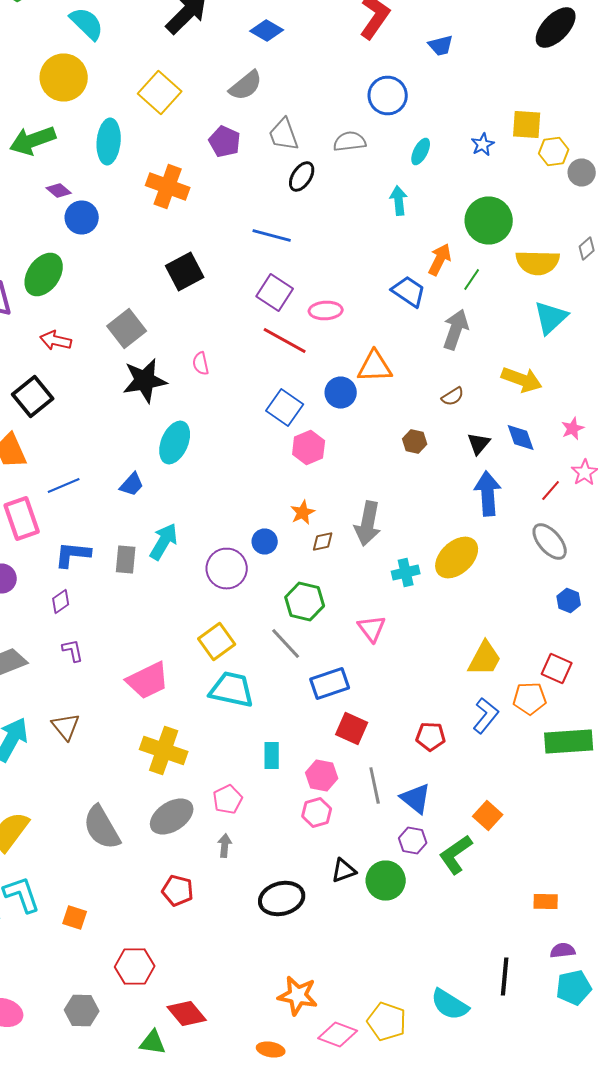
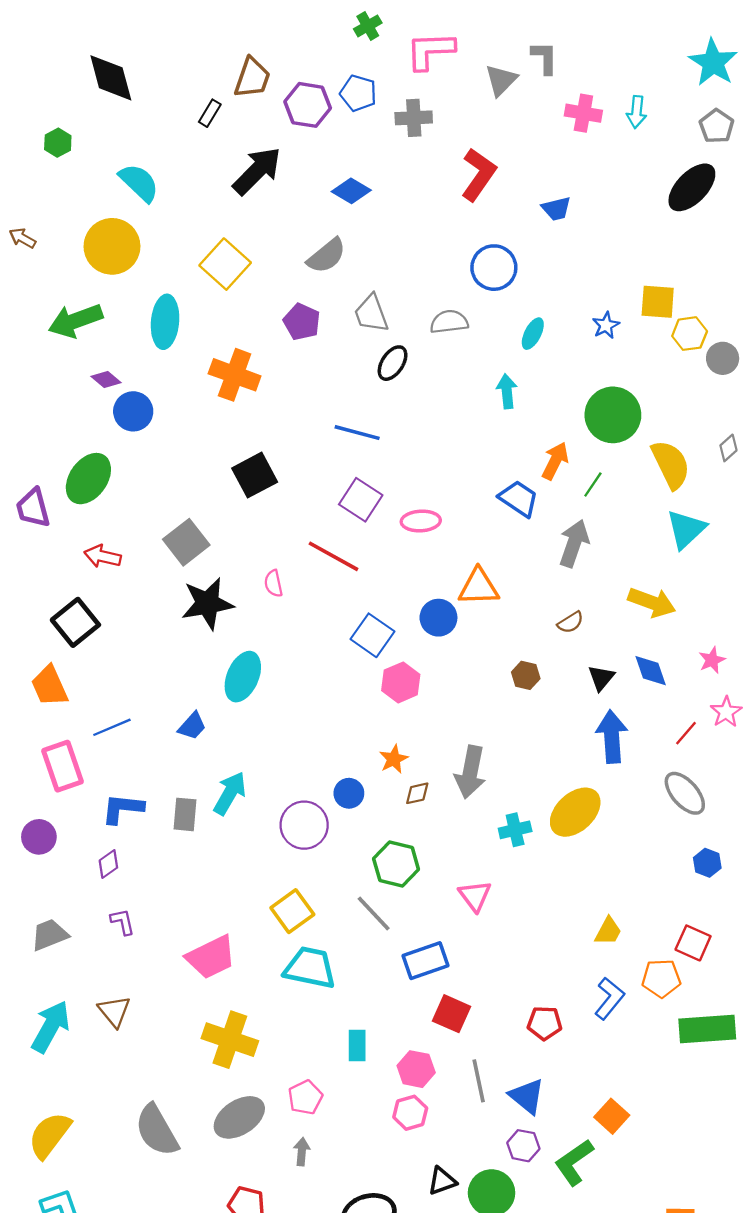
yellow semicircle: (538, 262) -> (671, 464), turned -117
red line: (285, 340) -> (334, 556), moved
yellow trapezoid: (485, 658) -> (608, 931), size x0.7

